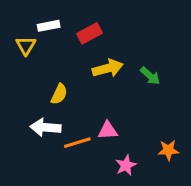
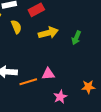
green arrow: (150, 76) -> (76, 38), turned 72
yellow semicircle: (59, 94) -> (16, 27), moved, turned -48

